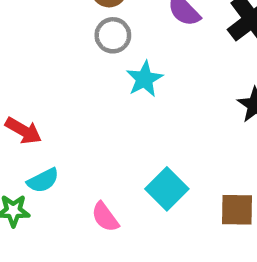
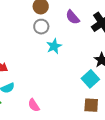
cyan square: (167, 189) -> (90, 79), moved

